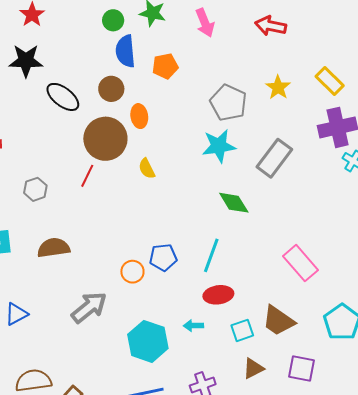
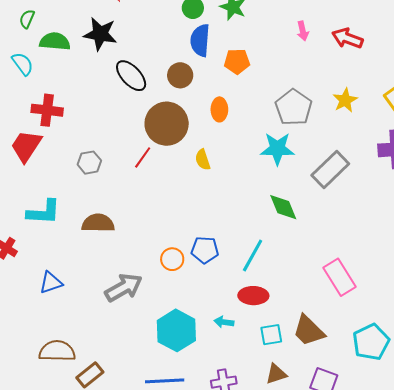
pink arrow: (205, 23) -> (303, 31), moved, size x0.7
orange ellipse: (139, 116) -> (219, 109), moved

